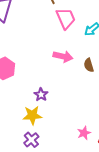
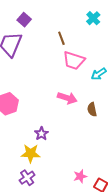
pink trapezoid: (66, 18) -> (74, 60), turned 125

